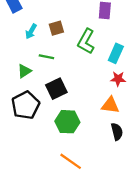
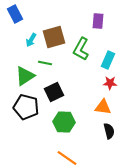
brown square: (56, 28) -> (54, 37), size x1.6
green triangle: (24, 71) -> (25, 76), size x1.5
black pentagon: (26, 105) -> (26, 107), turned -30

